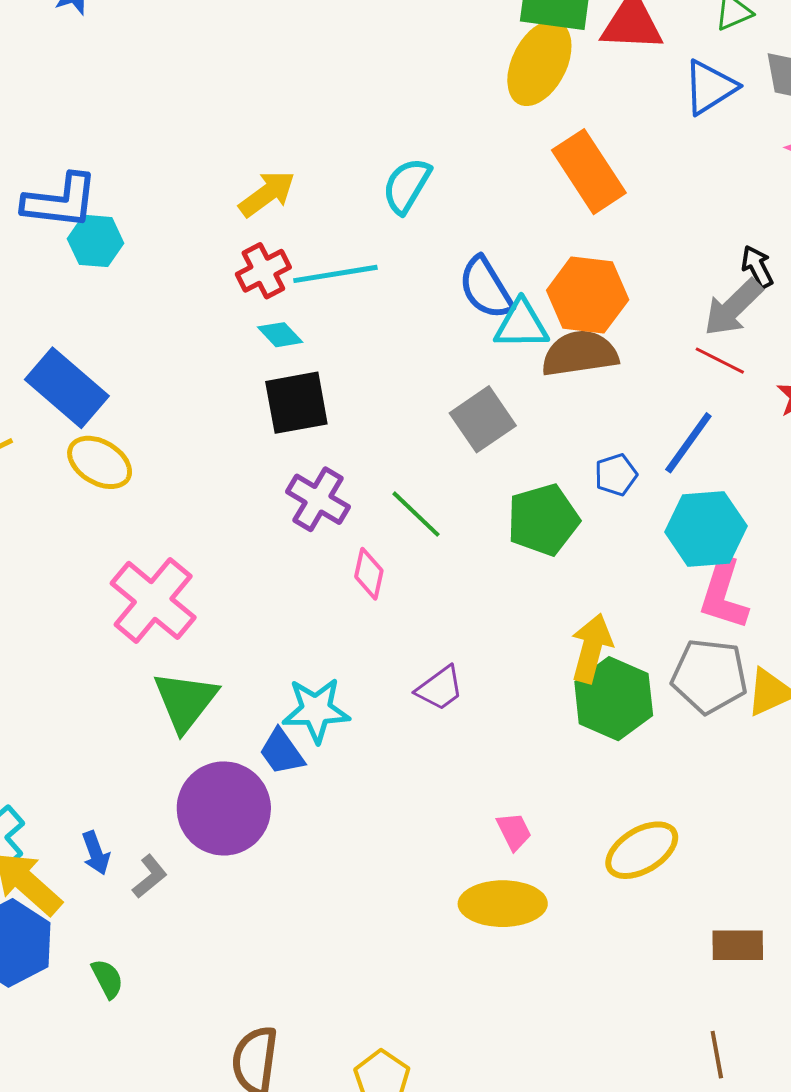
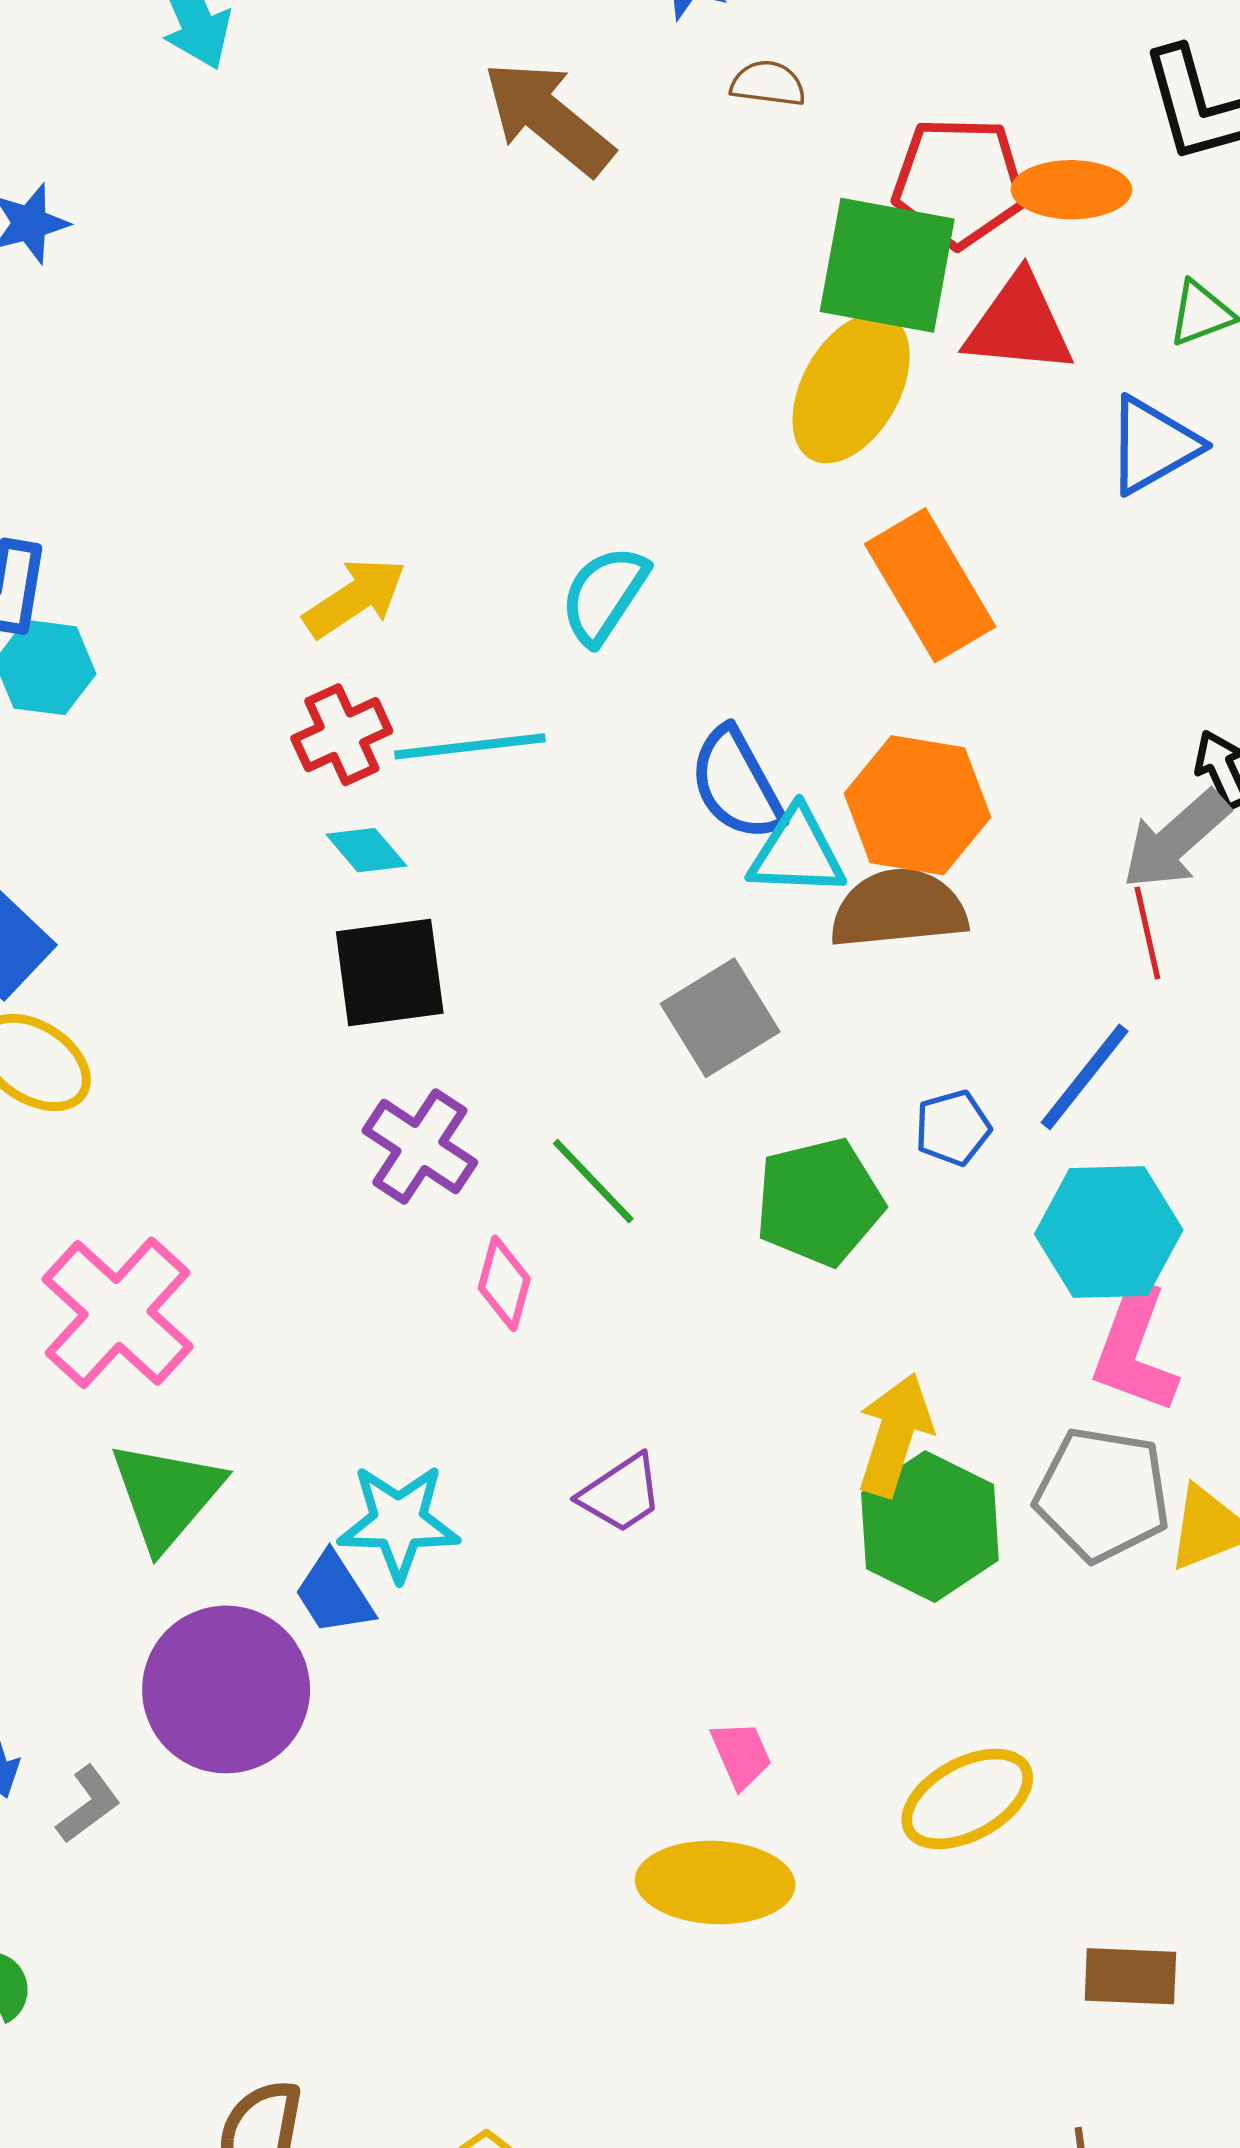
red line: (720, 361) -> (1147, 933), turned 48

